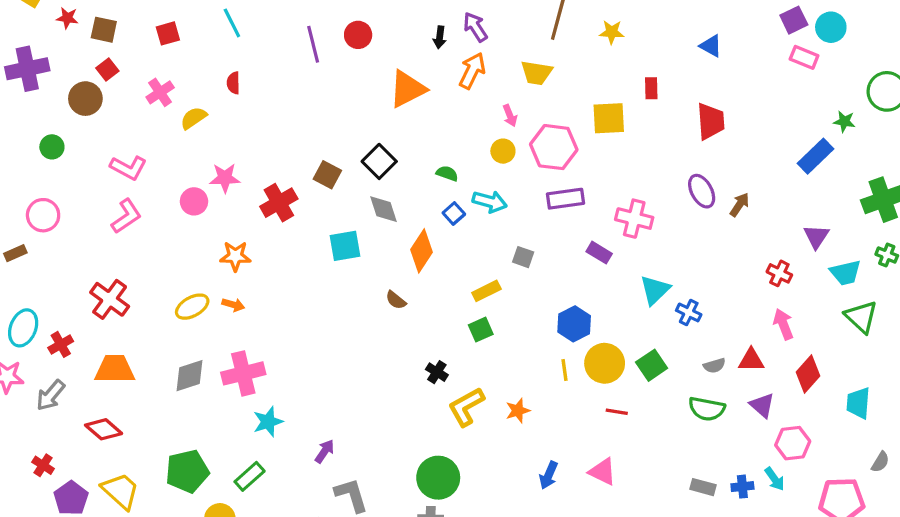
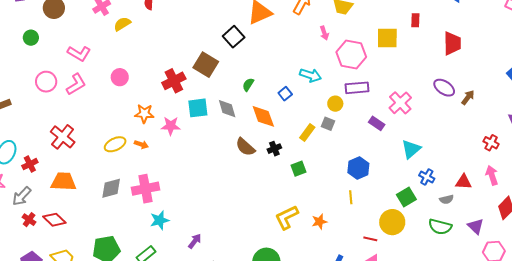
yellow circle: (503, 151) -> (335, 104), moved
black square: (379, 161) -> (234, 37), moved
green semicircle: (447, 173) -> (248, 85), moved, turned -80
brown square: (327, 175) -> (206, 65), size x1.4
pink star: (225, 178) -> (171, 126), moved
purple ellipse: (702, 191) -> (444, 88), turned -30
cyan arrow: (490, 202) -> (310, 75), moved
gray diamond: (384, 209) -> (227, 109), moved
pink circle: (43, 215) -> (46, 82), moved
pink cross: (634, 219) -> (400, 103), turned 30
cyan square: (345, 246) -> (198, 108), moved
orange diamond: (422, 251) -> (263, 116), turned -56
yellow rectangle: (486, 291) -> (307, 133), moved, turned -30
brown semicircle: (396, 300) -> (245, 147), size x1.5
blue cross: (689, 312) -> (427, 177), moved
red triangle: (751, 360) -> (464, 182), moved
yellow circle: (605, 363) -> (392, 222), moved
black cross: (437, 372) -> (274, 149), moved, turned 32
red line: (617, 412) -> (370, 239), moved
red cross: (43, 465) -> (29, 220), moved

